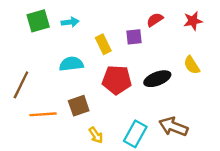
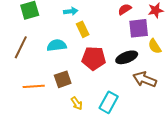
cyan arrow: (70, 22) -> (71, 11), moved
purple square: (134, 37) -> (139, 28), moved, size x1.5
brown line: (21, 85) -> (21, 47), moved
brown arrow: (173, 127) -> (145, 79), moved

